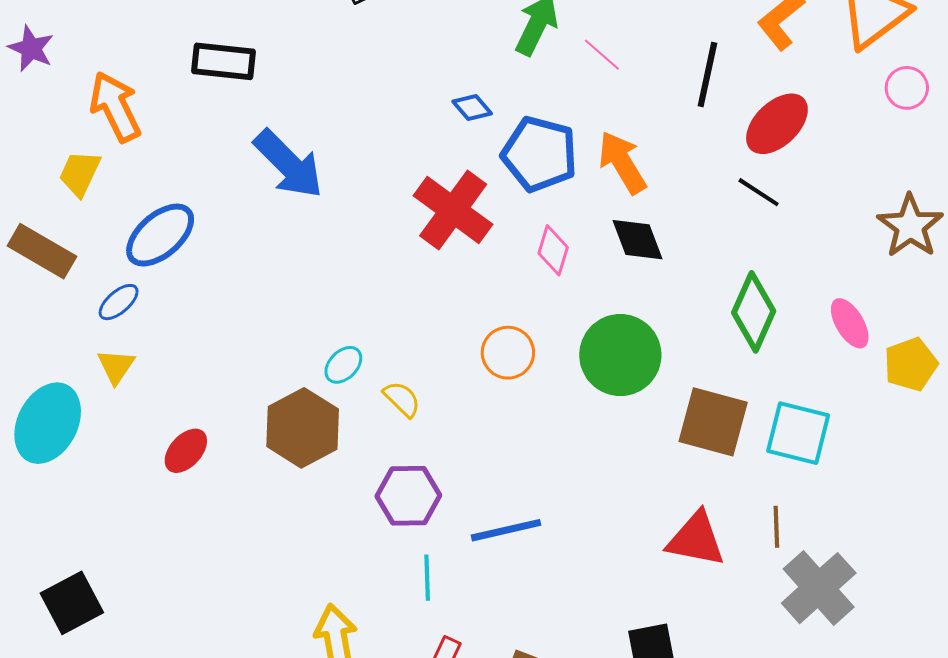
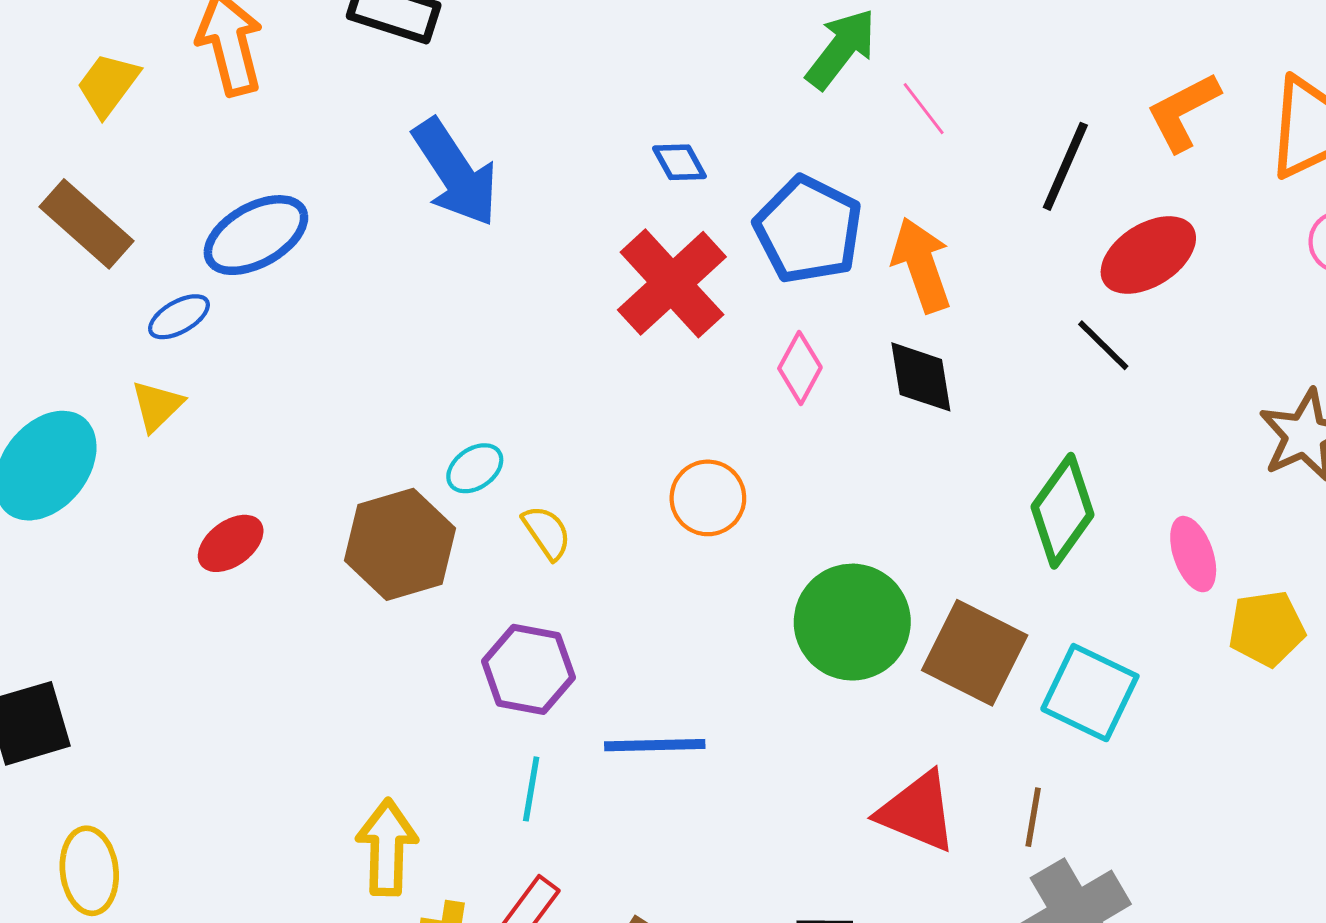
blue diamond: (472, 108) -> (679, 162), moved
yellow trapezoid: (80, 173) -> (108, 85), moved
green circle: (620, 355) -> (852, 622), moved

